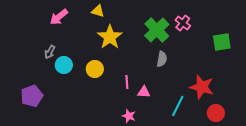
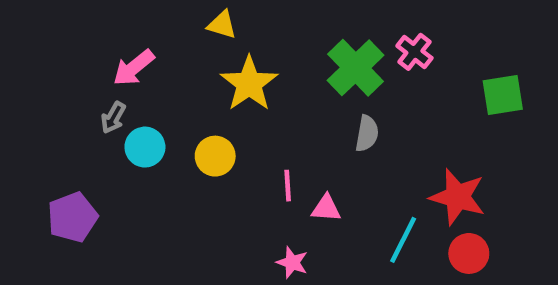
pink arrow: (59, 17) -> (134, 68), moved
red circle: (216, 113) -> (469, 253), moved

